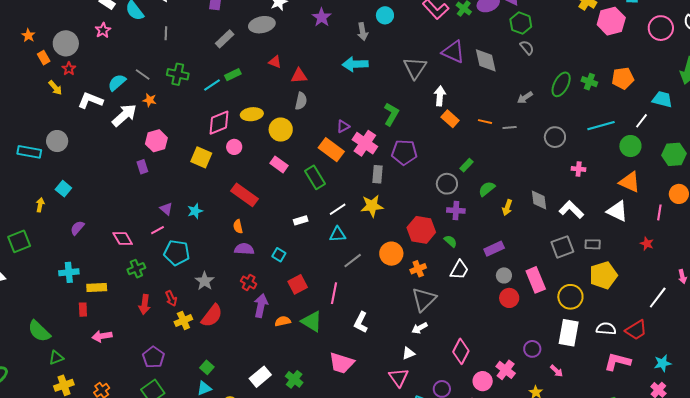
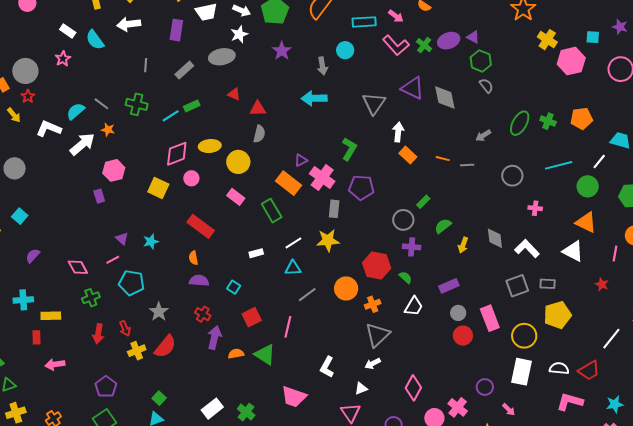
gray line: (166, 33) -> (146, 65), moved
white L-shape: (361, 322) -> (327, 367), moved

